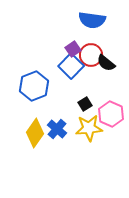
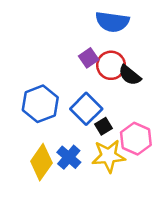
blue square: (71, 66) -> (86, 109), moved

